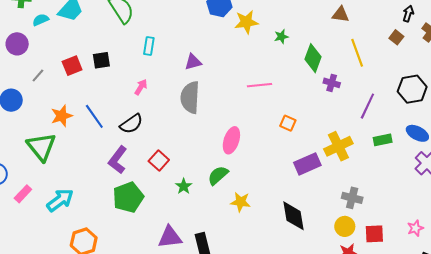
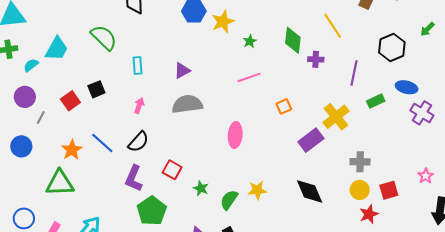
green star: (281, 37) -> (250, 41), moved
purple circle: (17, 44) -> (25, 97), moved
gray semicircle: (190, 97) -> (187, 104), turned 92
orange square: (288, 123) -> (284, 106), turned -35
green triangle: (41, 147) -> (60, 183), turned -40
green semicircle: (218, 175) -> (229, 200), moved

